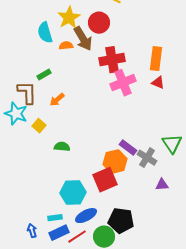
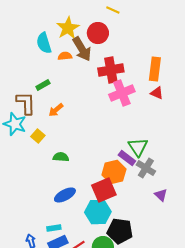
green triangle: (172, 144) -> (138, 147), moved
purple triangle: (162, 185) -> (161, 195), turned 48
cyan hexagon: (73, 193) -> (98, 212), moved
blue ellipse: (86, 216) -> (65, 195), moved

